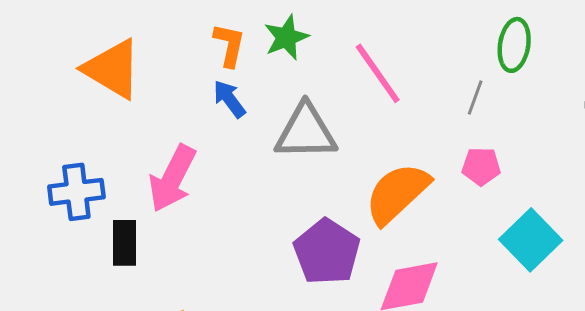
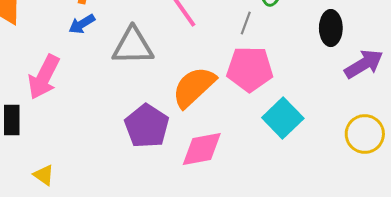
blue arrow: (229, 99) -> (82, 24), turned -84
pink pentagon: (481, 166) -> (250, 69), size x1.8

